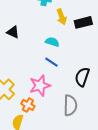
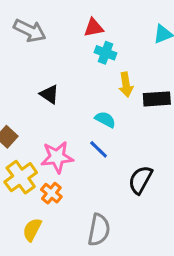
pink star: (40, 86) -> (57, 157), moved
orange cross: (28, 105) -> (51, 193), moved
gray semicircle: (70, 105) -> (99, 230), moved

